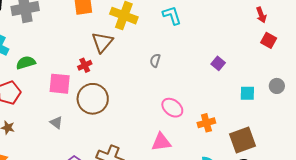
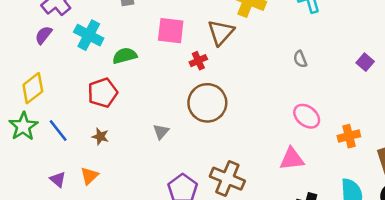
gray semicircle: (155, 61) -> (300, 59), moved, turned -40
pink square: (60, 84) -> (171, 31), moved
gray triangle: (56, 123) -> (161, 132), turned 32

